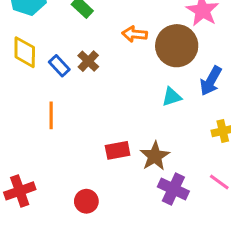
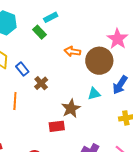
brown cross: (88, 61) -> (41, 83), moved
brown star: (155, 156) -> (71, 108), moved

